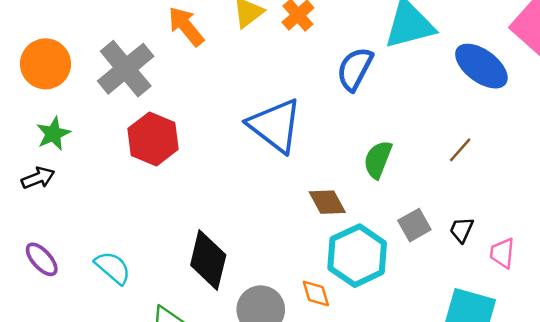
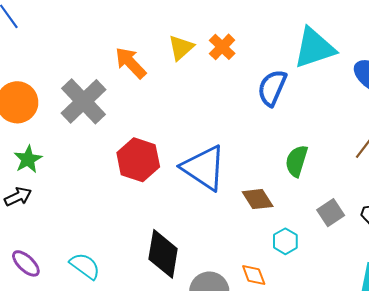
blue triangle: (275, 126) -> (204, 168), moved
red hexagon: (153, 139) -> (138, 160), moved
cyan hexagon: (357, 256) -> (285, 241), size x0.5

